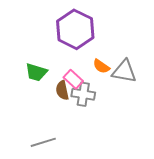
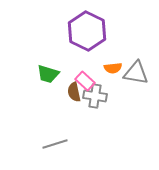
orange semicircle: (101, 66) -> (113, 68), turned -42

